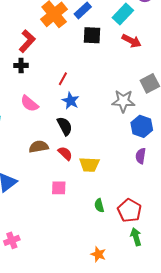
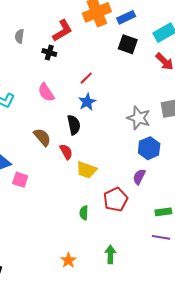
brown semicircle: (39, 147) -> (42, 137), turned 42
pink square: (59, 188) -> (20, 180), moved
red pentagon: (129, 211) -> (116, 199), moved

